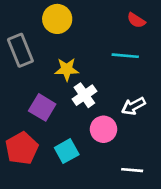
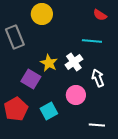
yellow star: (67, 69) -> (49, 63), moved, turned 30
white cross: (84, 95) -> (74, 62), moved
white arrow: (133, 106) -> (98, 78), turned 96

